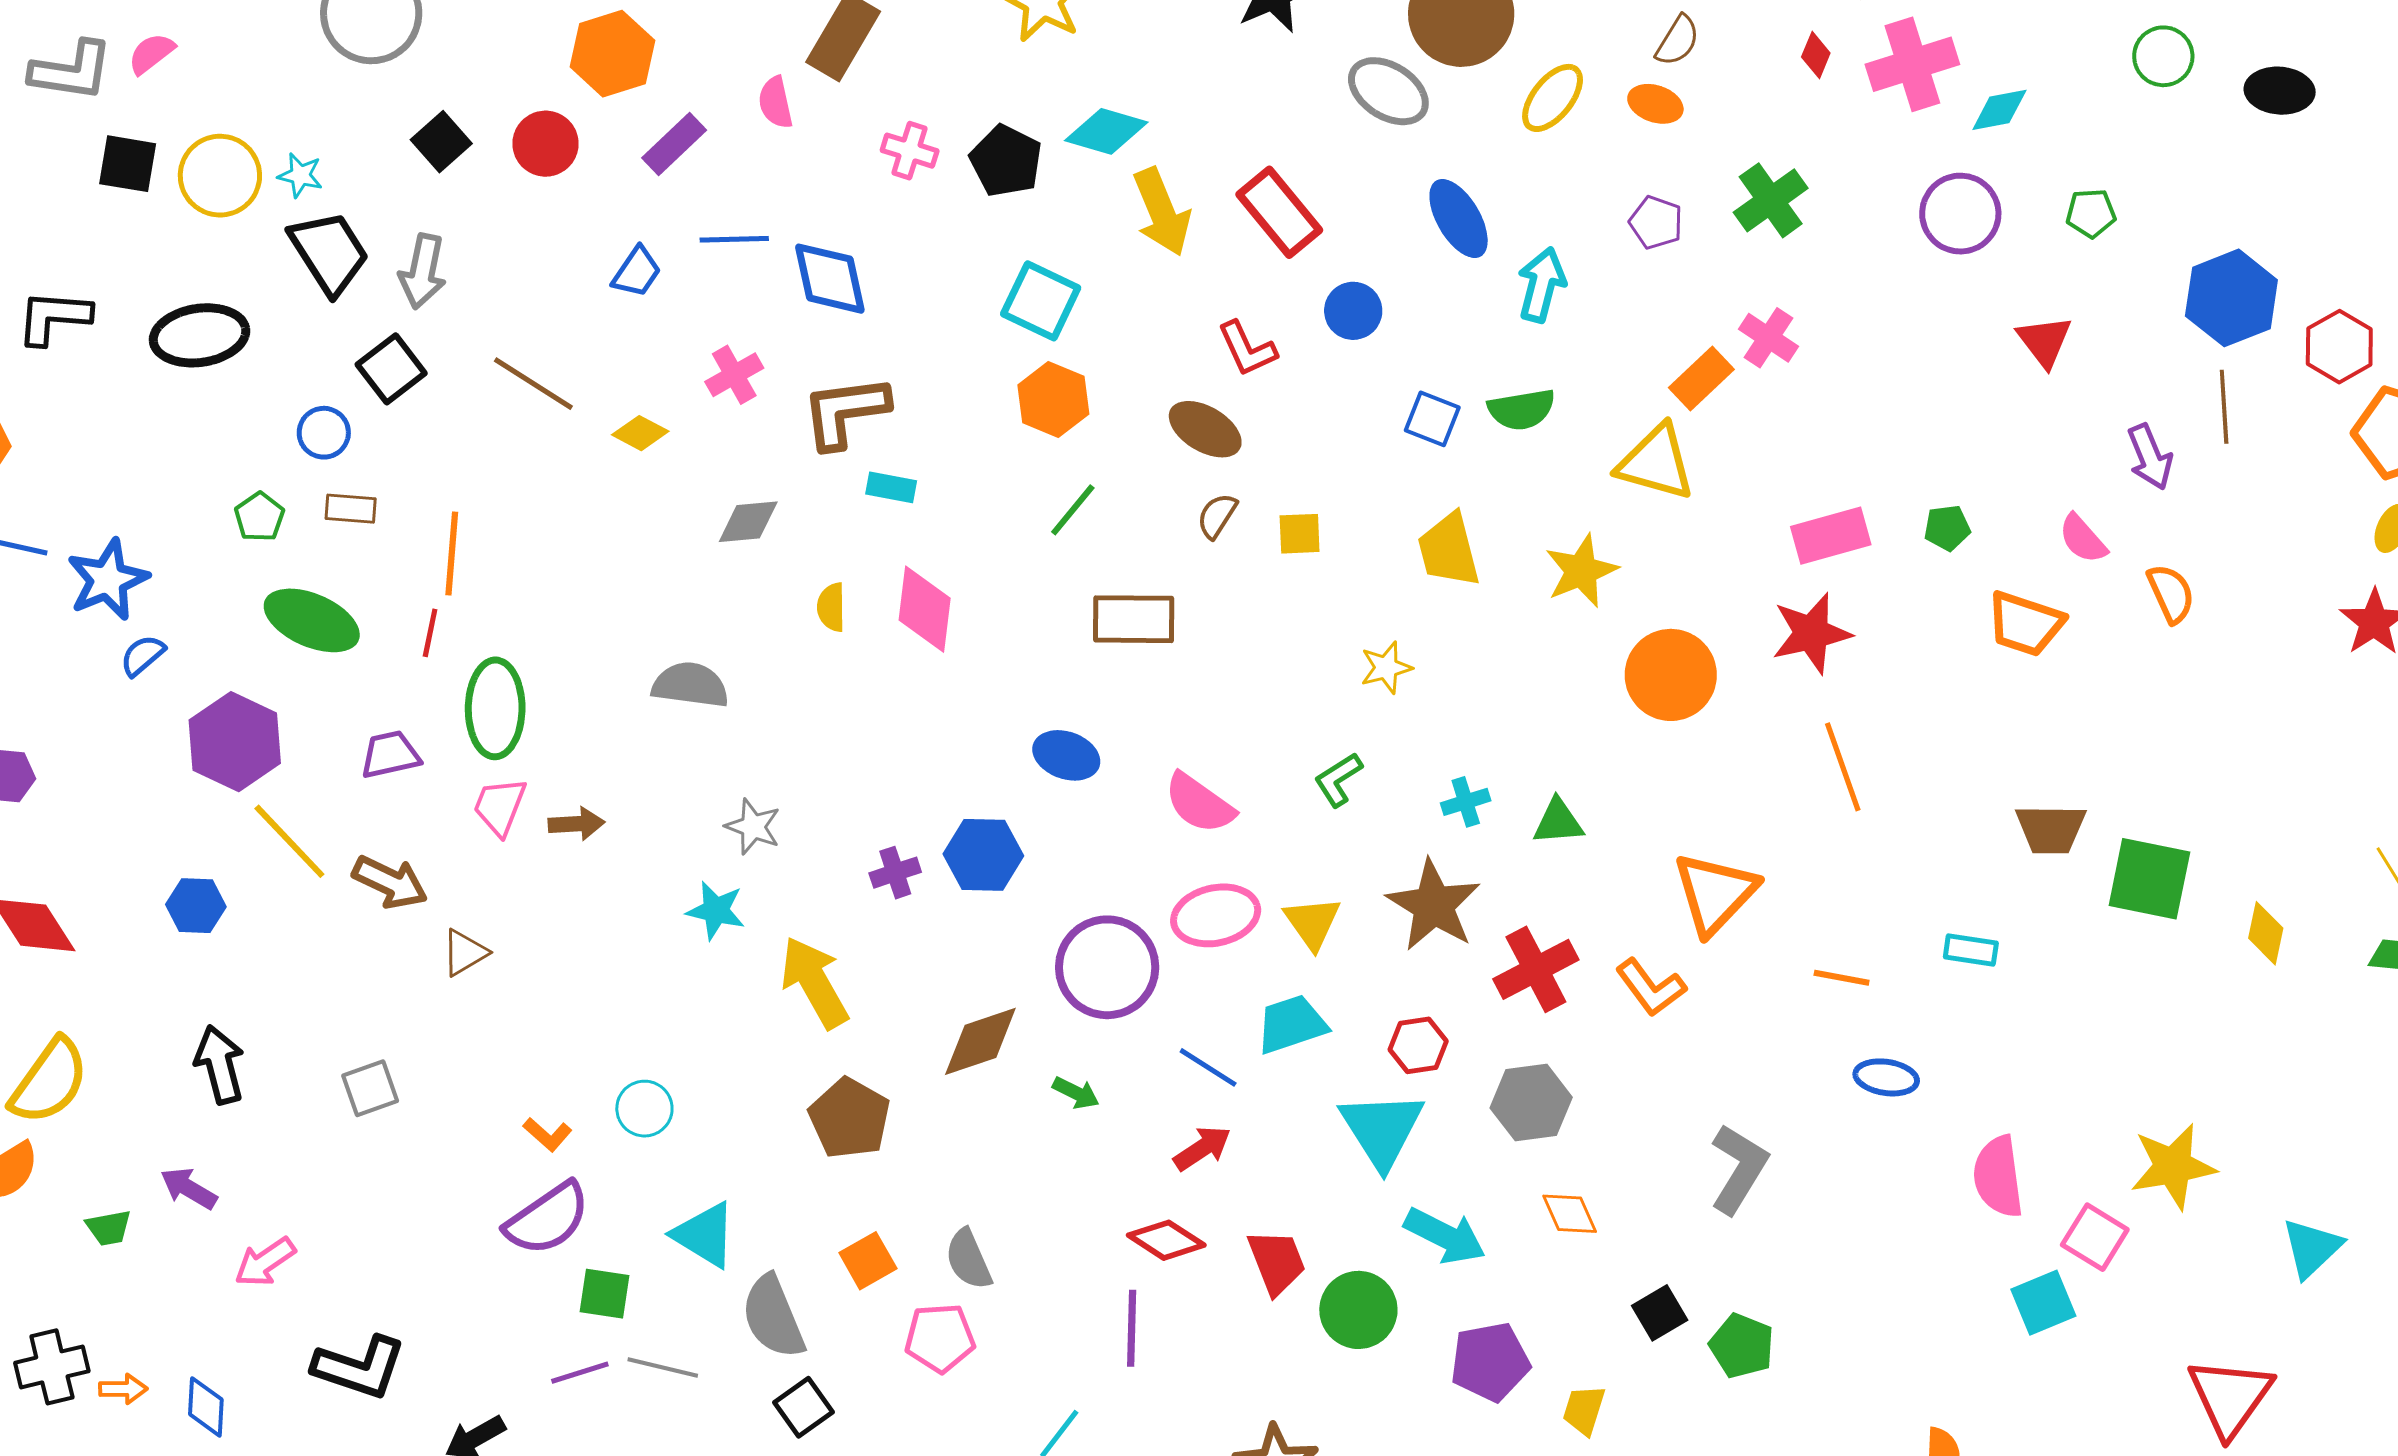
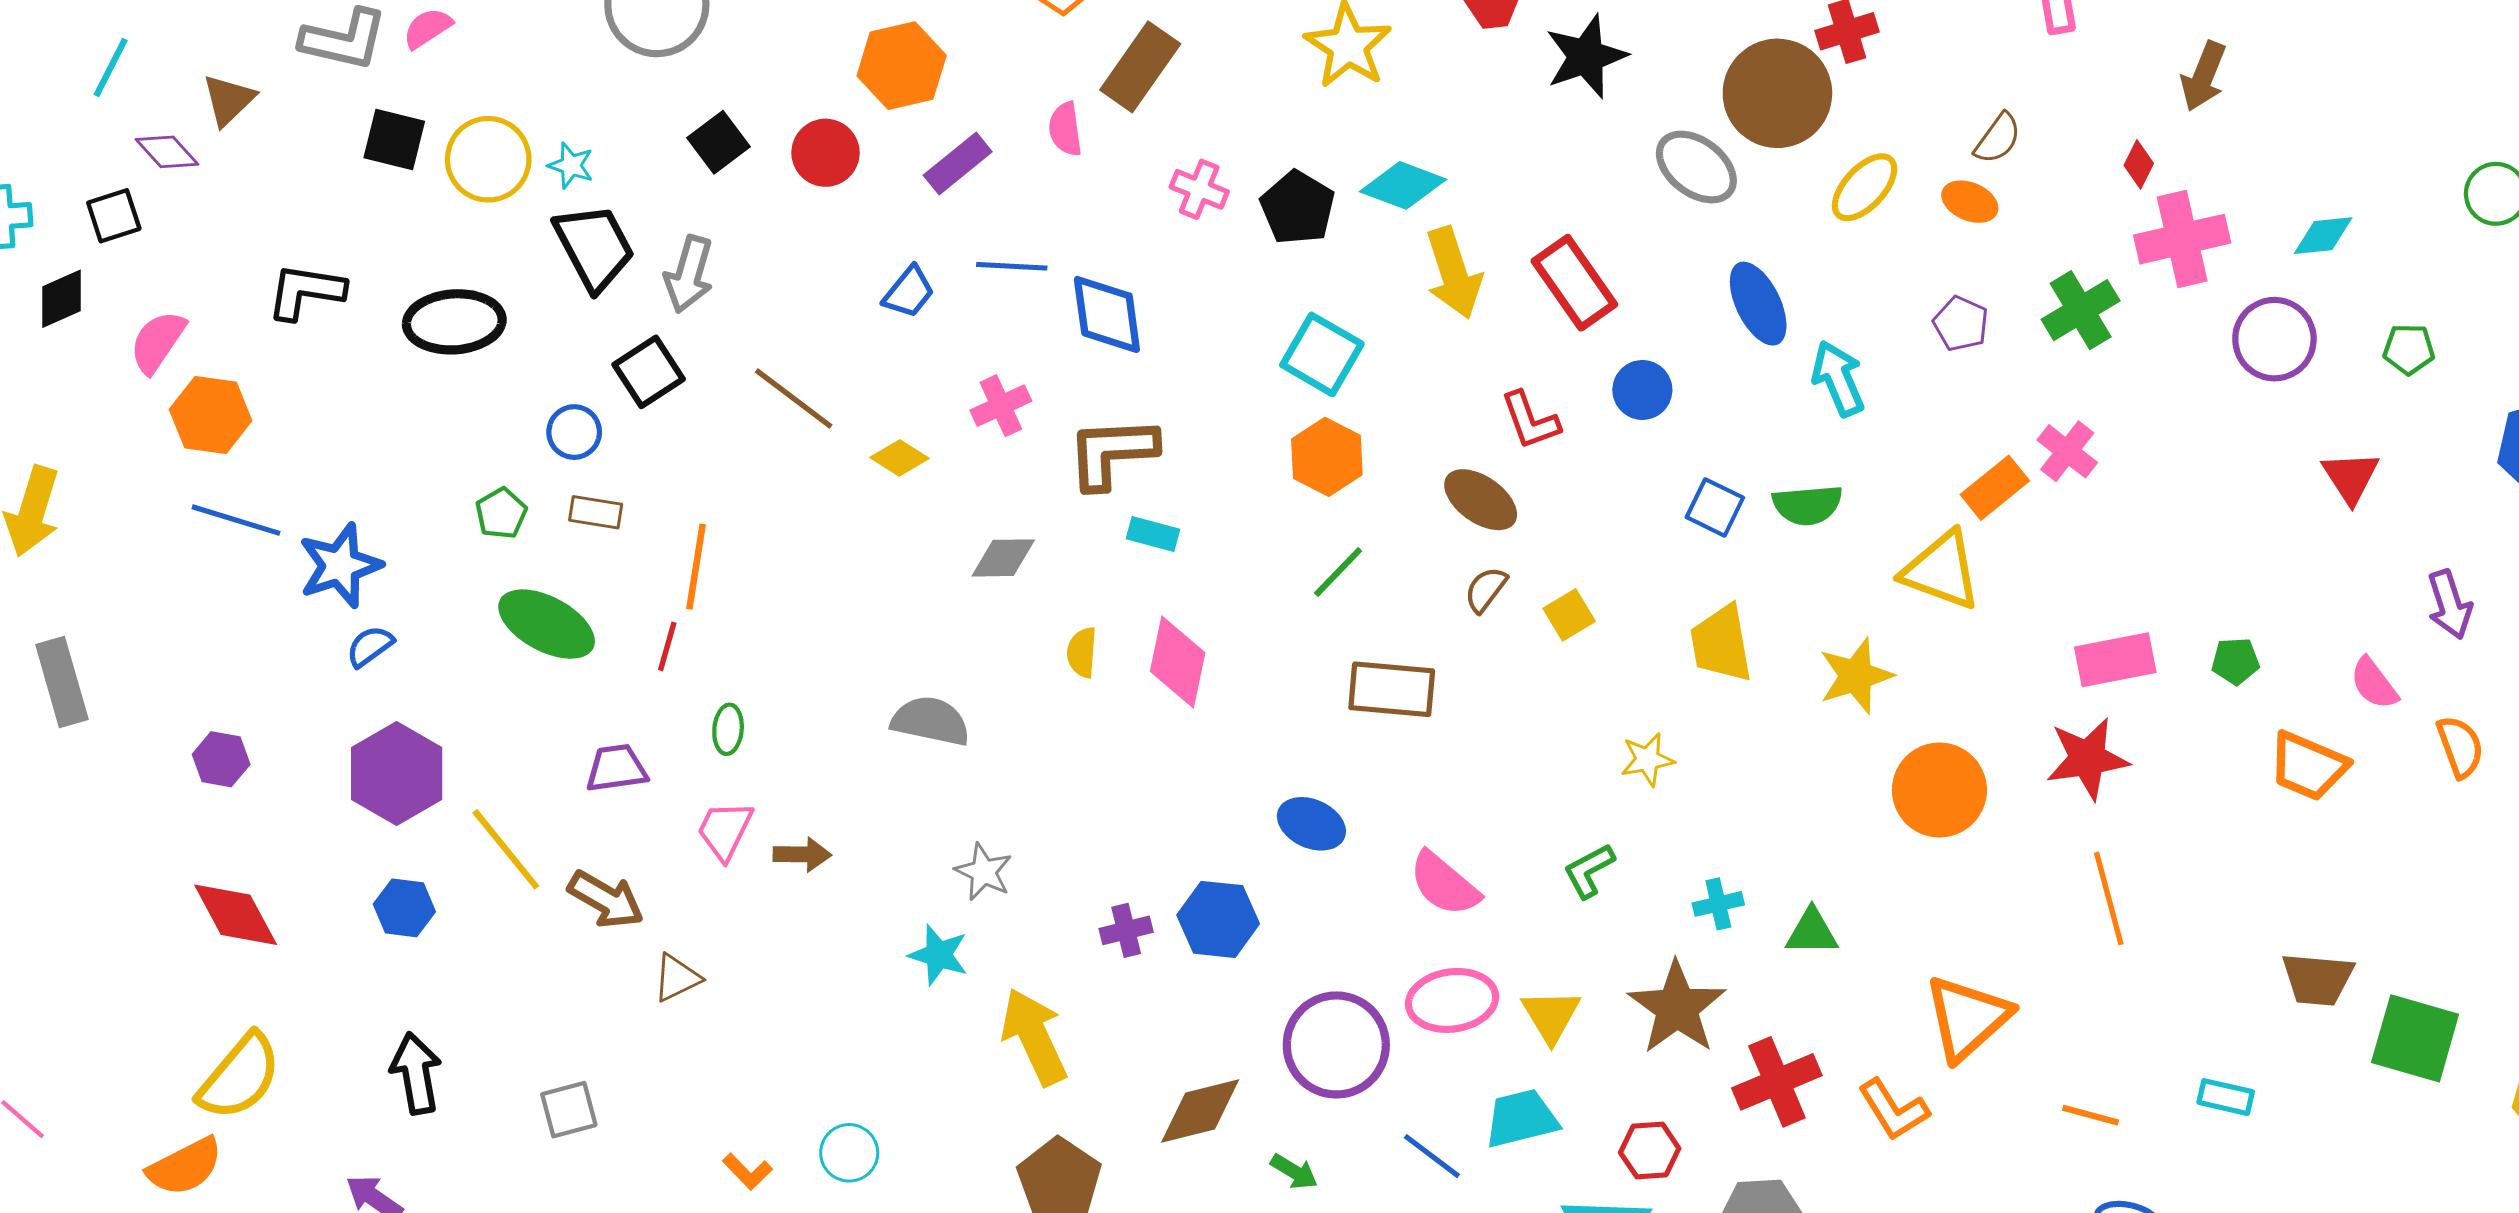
pink cross: (1912, 64) -> (2182, 239), moved
cyan arrow: (1542, 285) -> (1838, 378), turned -42
yellow square: (1300, 534) -> (1569, 615), turned -33
green ellipse: (495, 708) -> (728, 729), size x0.5
purple hexagon: (235, 742) -> (397, 774), moved

